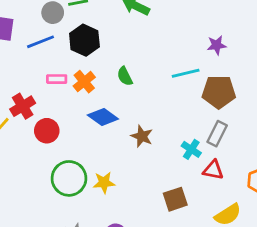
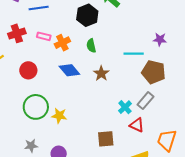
black hexagon: (84, 40) -> (87, 15), moved
red cross: (23, 106) -> (17, 33), moved
brown star: (142, 136) -> (101, 73), moved

